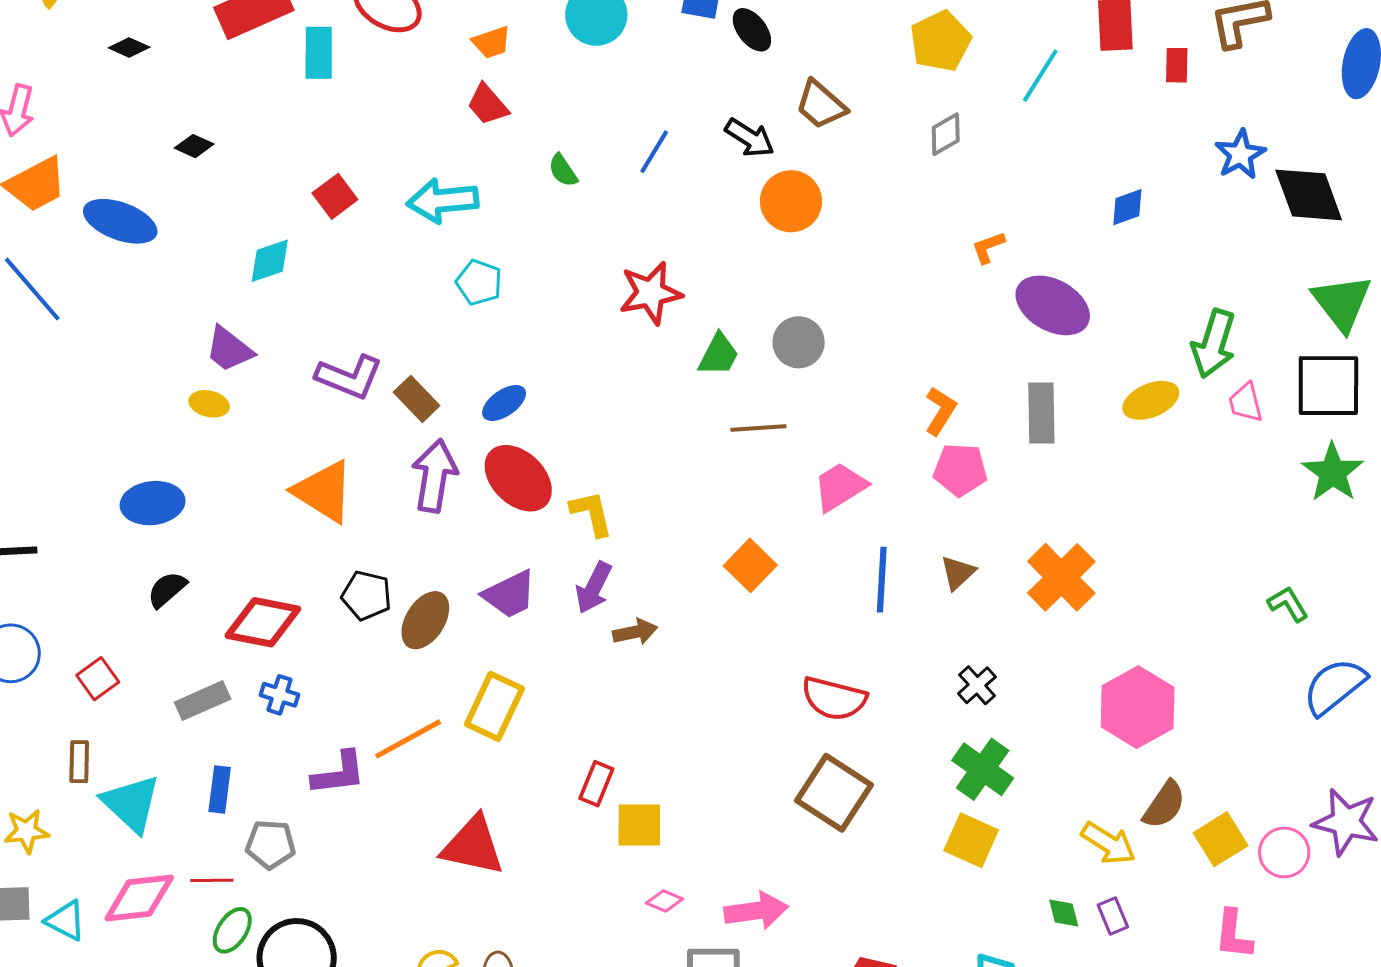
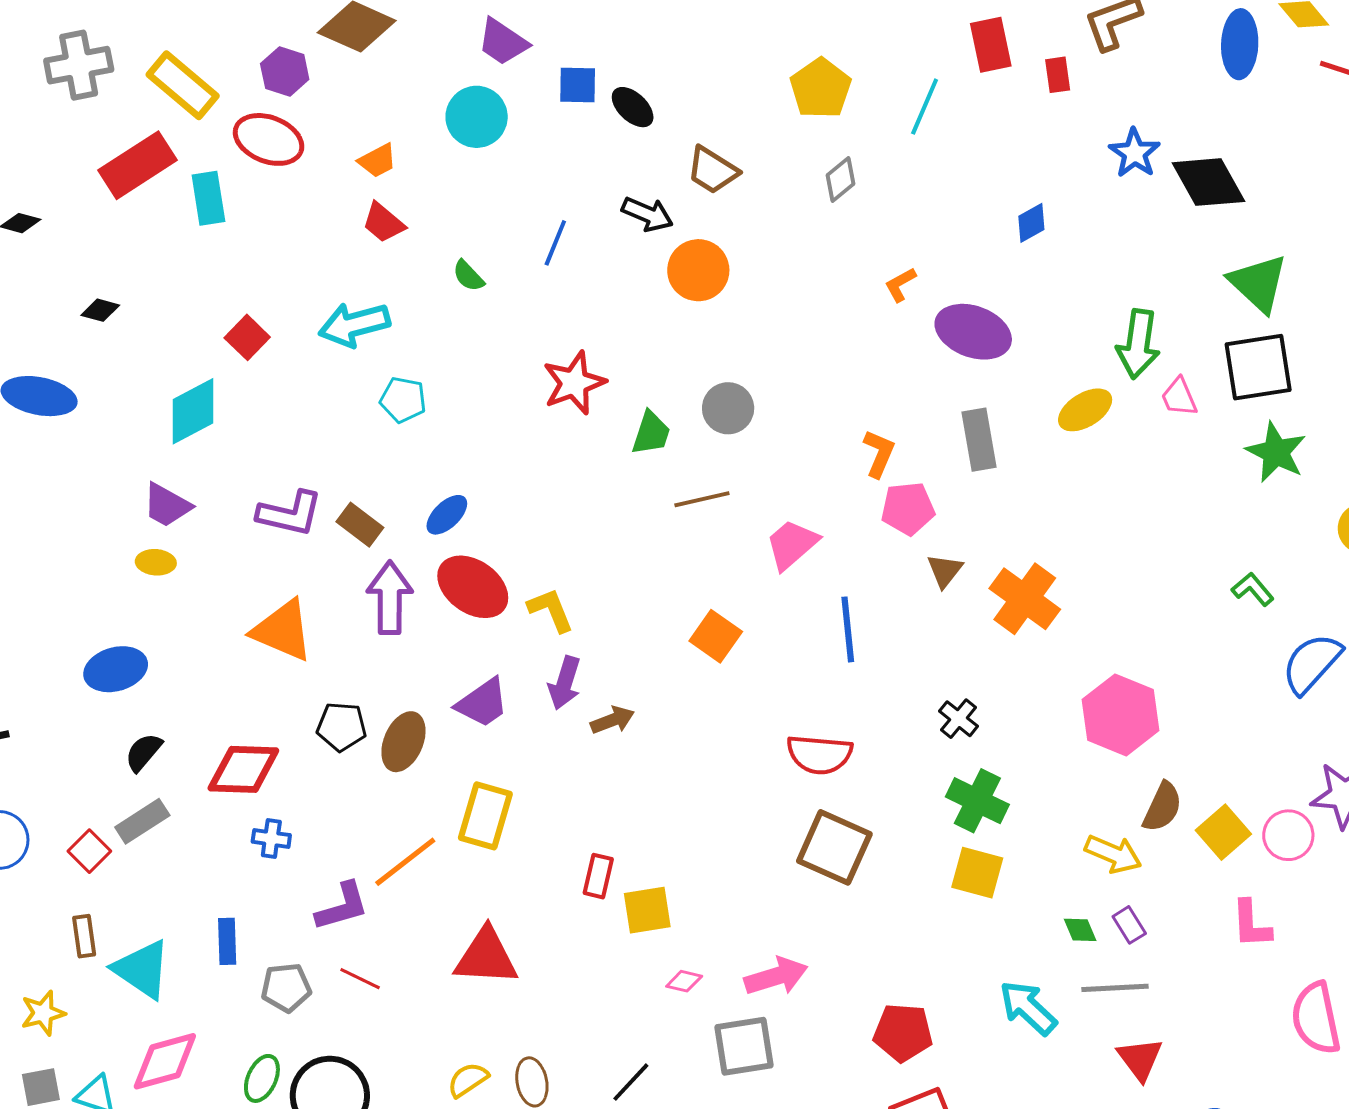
cyan diamond: (270, 261) -> (193, 411), size x1.4
brown triangle: (958, 573) -> (945, 571), moved
gray rectangle: (203, 701) -> (142, 821), moved
red line: (212, 880) -> (360, 979), moved, turned 36

